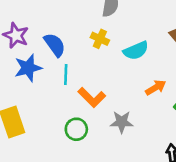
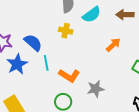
cyan semicircle: (136, 51) -> (92, 15), moved
orange arrow: (156, 88) -> (113, 45), moved

